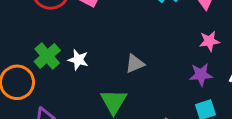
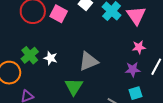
gray triangle: (135, 64) -> (88, 61), size x1.5

